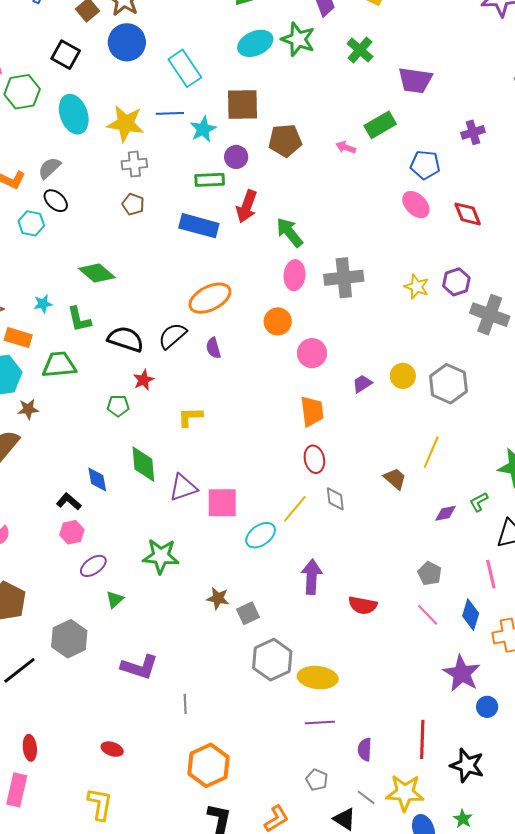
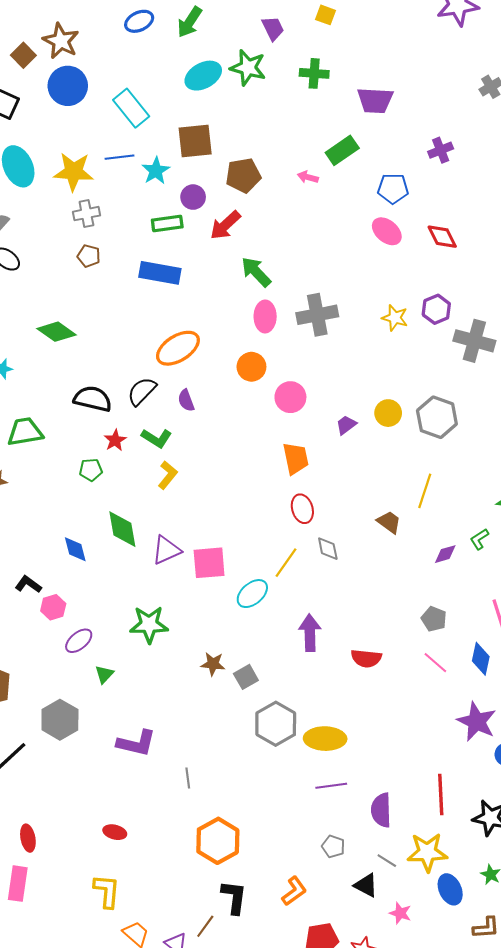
green cross: (360, 50) -> (314, 73), turned -32
red arrow: (247, 206) -> (225, 225), moved, turned 32
green L-shape: (79, 319) -> (157, 438), moved, turned -40
yellow L-shape: (190, 417) -> (168, 475), turned 136
black L-shape: (69, 501) -> (28, 584), moved
purple semicircle: (365, 749) -> (381, 810), size x1.4

